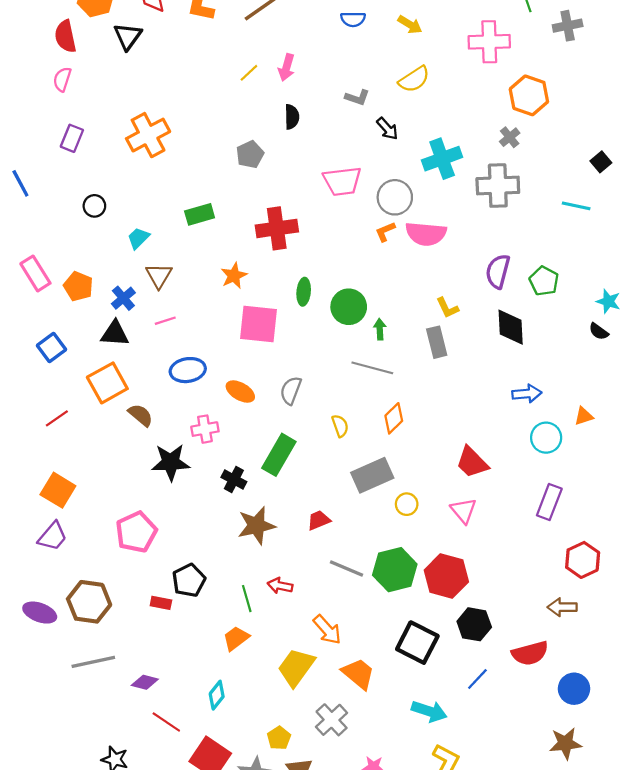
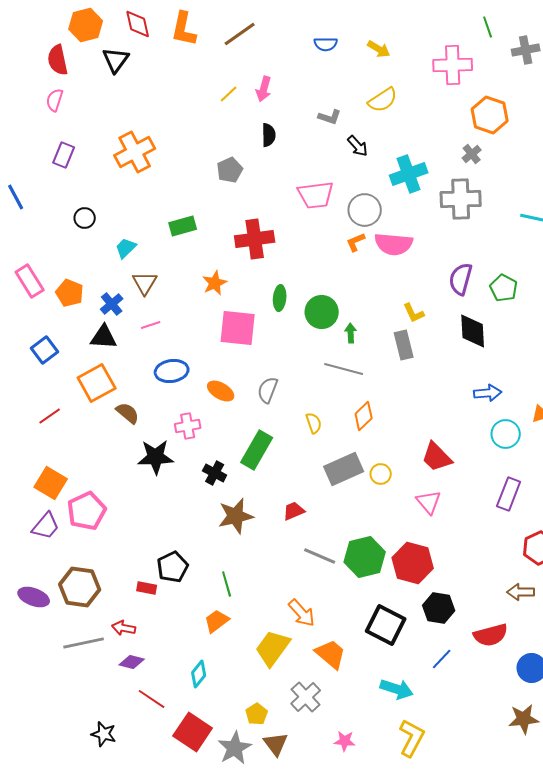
yellow circle: (407, 504) -> (381, 474), moved
pink pentagon: (136, 532) -> (87, 511), moved
red arrow: (280, 586) -> (124, 628), moved

